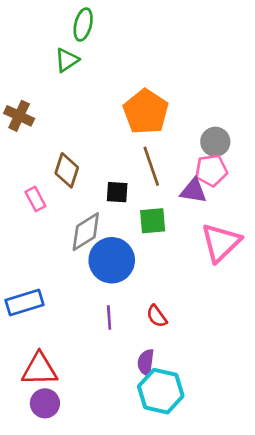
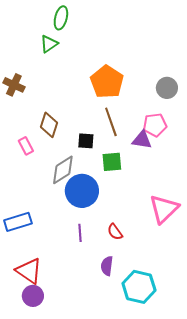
gray circle: (215, 142) -> (167, 88), moved
pink triangle: (221, 243) -> (164, 209), moved
red triangle: (40, 369) -> (29, 271), turned 36
cyan hexagon: (161, 391) -> (139, 287), moved

